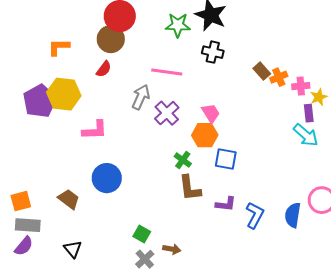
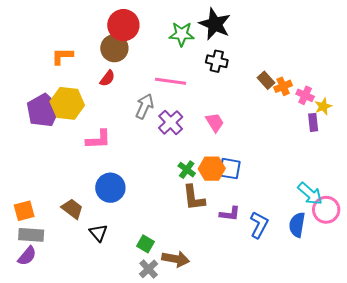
pink cross: (301, 86) -> (305, 95), turned 30
orange hexagon: (205, 135) -> (212, 169), moved
cyan arrow: (306, 135) -> (310, 194), moved
black triangle: (73, 249) -> (98, 233), moved
brown arrow: (172, 249) -> (176, 259), size x1.5

